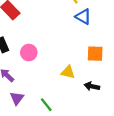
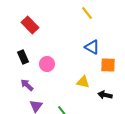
blue triangle: (83, 17) -> (92, 47), moved

